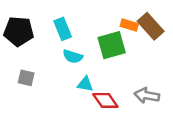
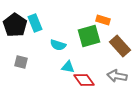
brown rectangle: (151, 26) -> (120, 46), moved
cyan rectangle: (63, 29) -> (35, 23), moved
black pentagon: (19, 31) -> (15, 25), turned 30

